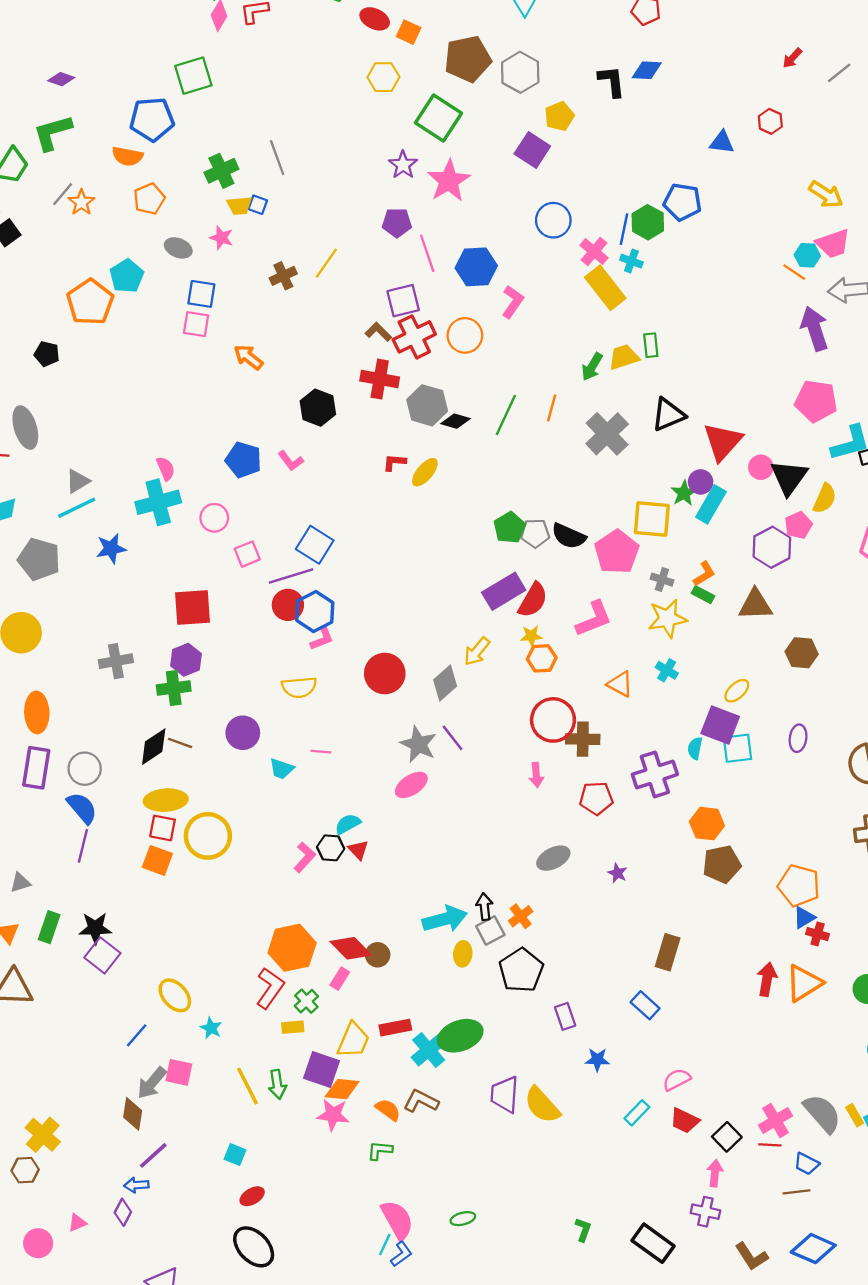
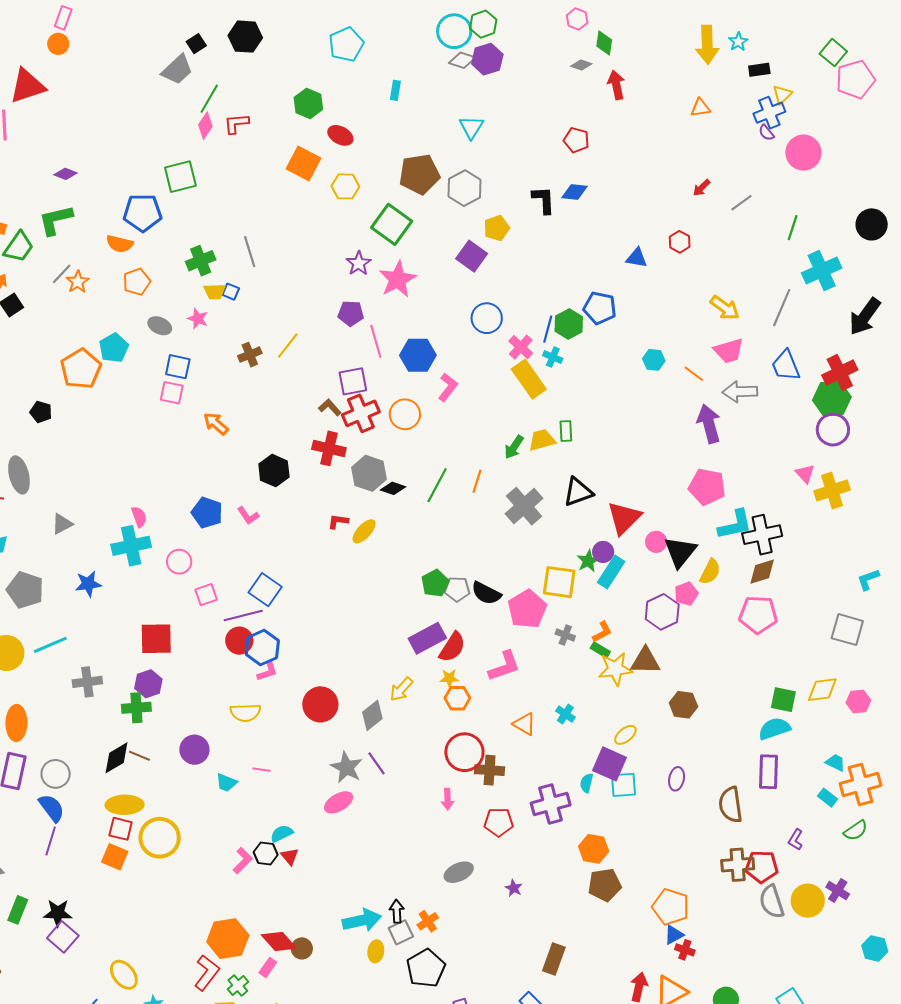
orange square: (409, 32) -> (303, 163), moved, size x1.6
cyan hexagon: (807, 255) -> (654, 360), moved
cyan line: (77, 508) -> (50, 645), moved
yellow star: (667, 618) -> (615, 669), moved

